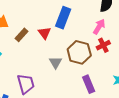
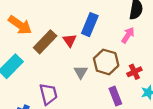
brown rectangle: (21, 35) -> (45, 42), size x1.6
red cross: (103, 45) -> (134, 72), moved

